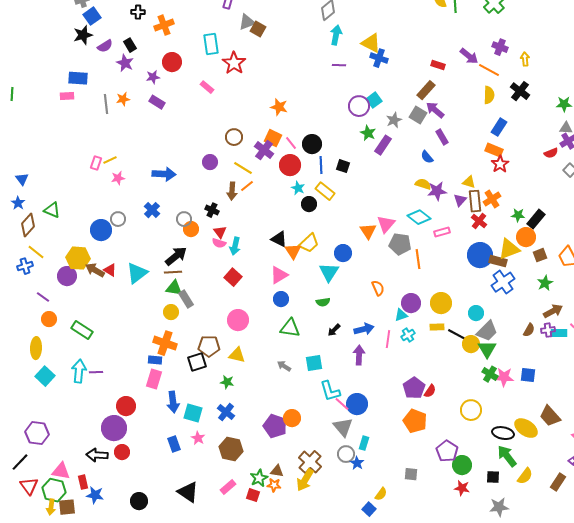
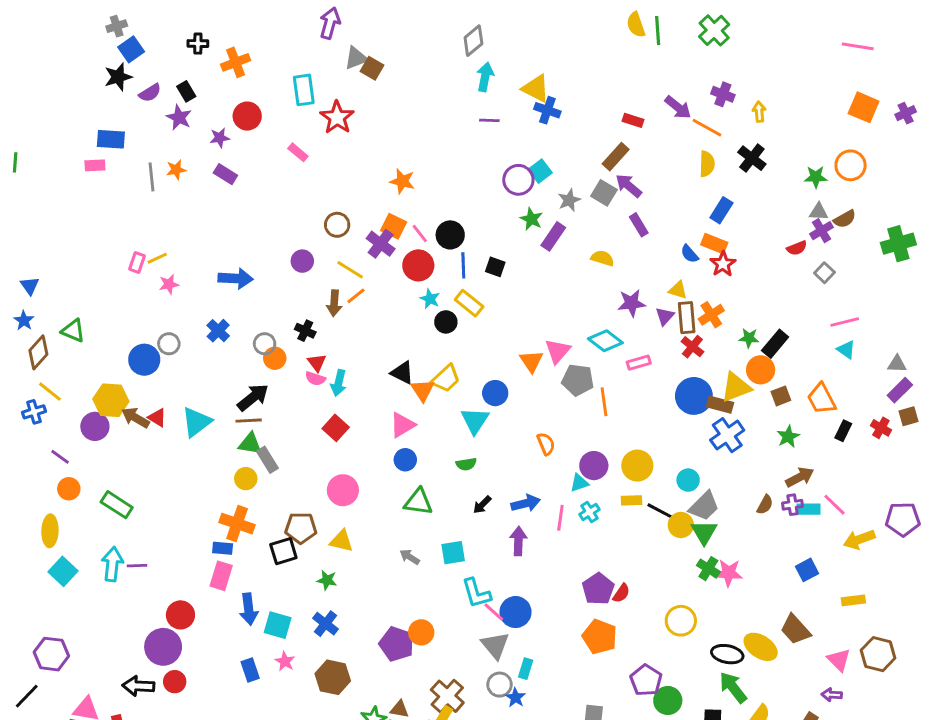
blue semicircle: (427, 157) -> (690, 254), moved
yellow semicircle: (423, 184) -> (603, 258), moved
blue square: (528, 375) -> (807, 570), moved, turned -35

